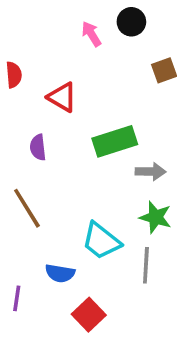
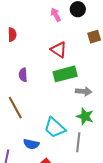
red triangle: (62, 97) -> (59, 50), moved

